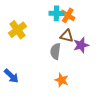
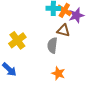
yellow cross: (17, 30) -> (17, 40), moved
purple star: (81, 45) -> (76, 15), moved

